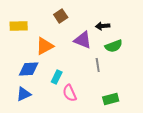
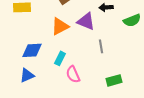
orange triangle: (45, 46) -> (60, 26), moved
green semicircle: (114, 46) -> (132, 20), moved

